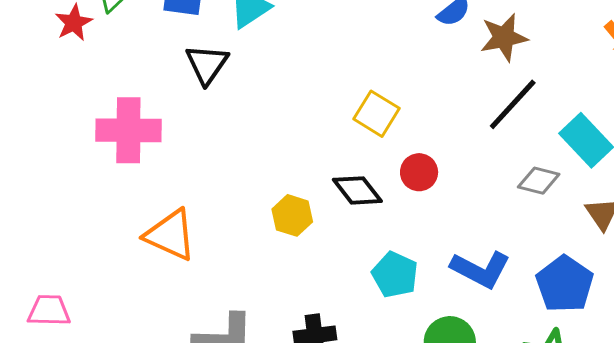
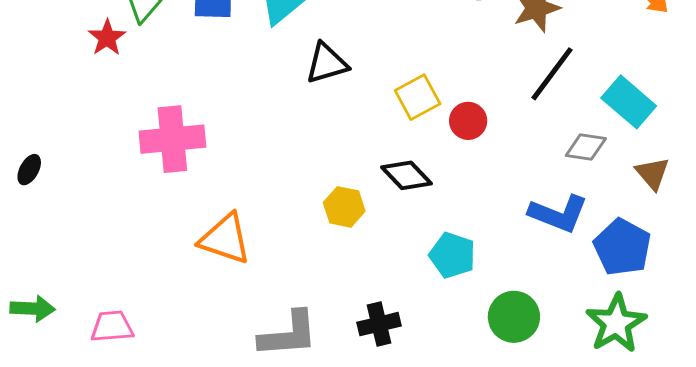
black triangle: (207, 64) -> (327, 63), moved, turned 45
yellow square: (376, 114) -> (418, 97), turned 36
red circle: (419, 172) -> (468, 121), moved
blue L-shape: (481, 269) -> (558, 214), moved

